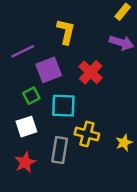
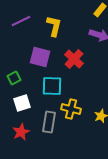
purple line: (23, 51) -> (21, 21), moved
purple square: (49, 70) -> (40, 57), turned 35
green square: (31, 96) -> (14, 78), moved

